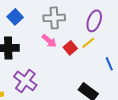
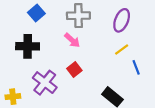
yellow line: (88, 43) -> (122, 50), moved
red square: (70, 48) -> (74, 70), moved

